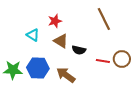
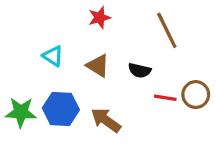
red star: (55, 21) -> (99, 18), moved
black semicircle: (79, 50) -> (140, 70), moved

